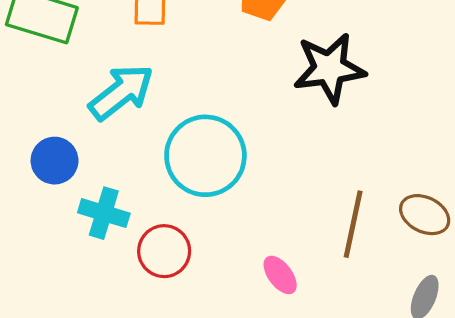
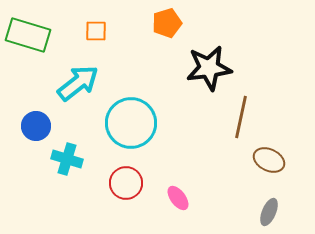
brown line: (353, 224) -> (241, 117), moved
red circle: (164, 251) -> (126, 183), moved

